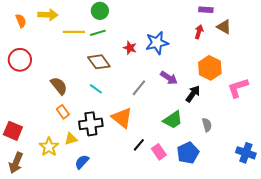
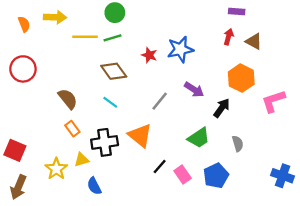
brown triangle: (224, 27) -> (254, 41), moved
blue semicircle: (82, 162) -> (94, 186), turned -70

